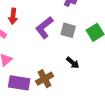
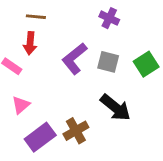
black arrow: (73, 63) -> (115, 108), size x1.6
purple rectangle: (19, 83) -> (40, 137), turned -45

